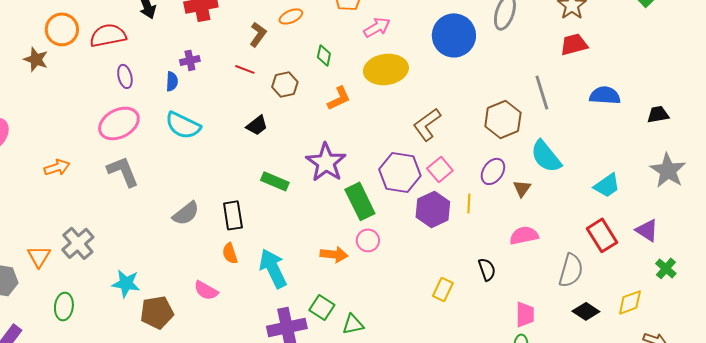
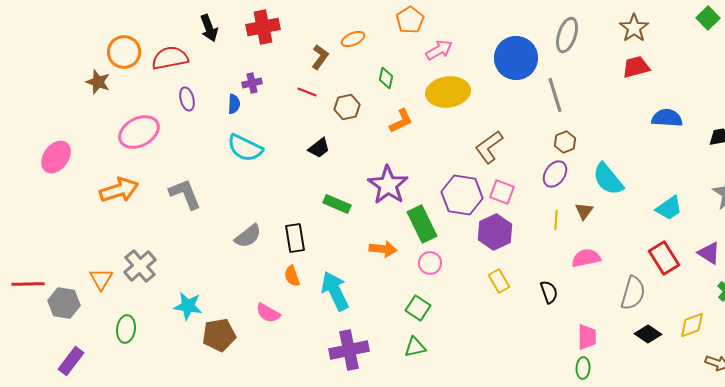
gray line: (542, 92) -> (555, 95), moved
brown hexagon: (503, 119) -> (565, 142), size x0.6
pink ellipse: (119, 123) -> (139, 132), moved
orange arrow: (57, 167) -> (119, 190), size x1.5
pink square: (440, 169) -> (502, 192), turned -30
purple ellipse: (493, 171) -> (555, 174), moved
yellow line: (469, 203) -> (556, 220), moved
orange arrow: (334, 254) -> (383, 249), moved
yellow rectangle: (443, 289) -> (499, 281), moved, turned -55
green square: (322, 307) -> (418, 308), moved

